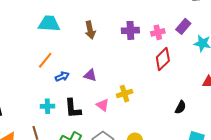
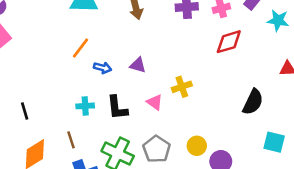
red diamond: (163, 59) -> (229, 42), turned 30
blue arrow: (62, 76) -> (103, 68), turned 40
black semicircle: (180, 107) -> (253, 102), size x1.5

